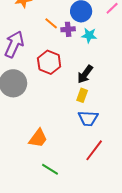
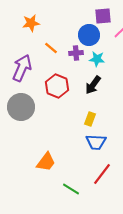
orange line: (51, 23) -> (51, 48), moved
black arrow: (85, 74) -> (93, 85), moved
green line: (50, 169) -> (71, 189), moved

